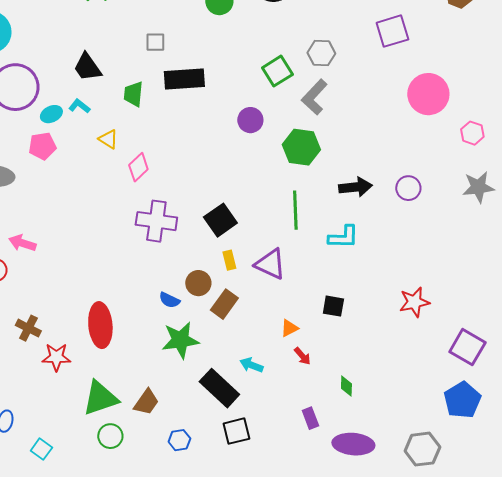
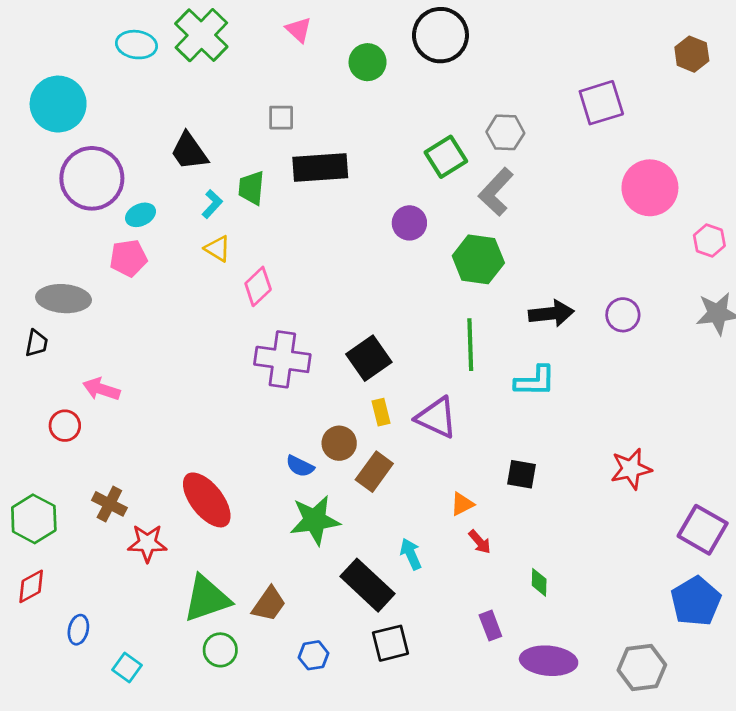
cyan L-shape: (79, 106) -> (212, 204), moved, turned 95
red ellipse: (100, 325) -> (207, 500), turned -33
cyan arrow: (251, 365) -> (411, 554), turned 45

